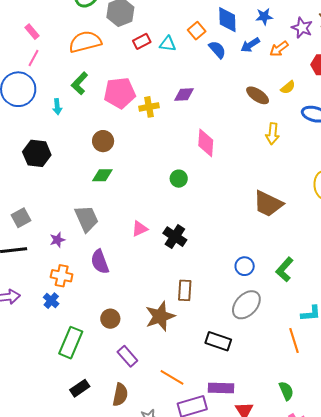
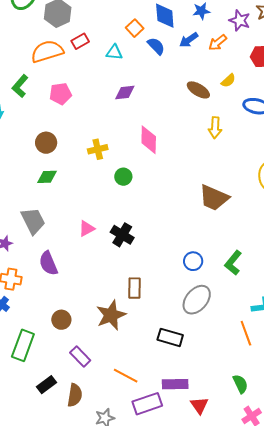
orange semicircle: (85, 42) -> (47, 51), moved
cyan triangle: (168, 44) -> (114, 52), moved
pink pentagon: (120, 93) -> (60, 94), size x0.7
yellow cross: (149, 107) -> (98, 149), moved
black rectangle: (80, 388) -> (47, 385), moved

